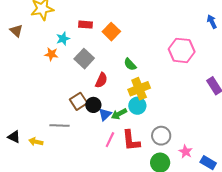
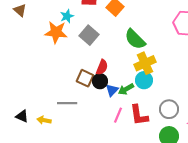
orange star: (51, 54) -> (56, 32), size x1.6
green semicircle: (130, 64) -> (135, 39), size x1.6
red semicircle: (101, 80) -> (102, 67), moved
brown square: (78, 101) -> (85, 78), turned -30

